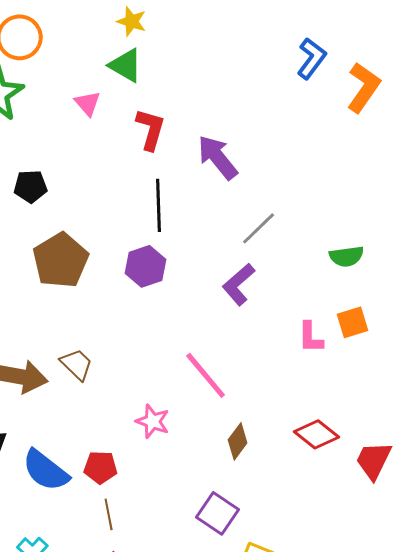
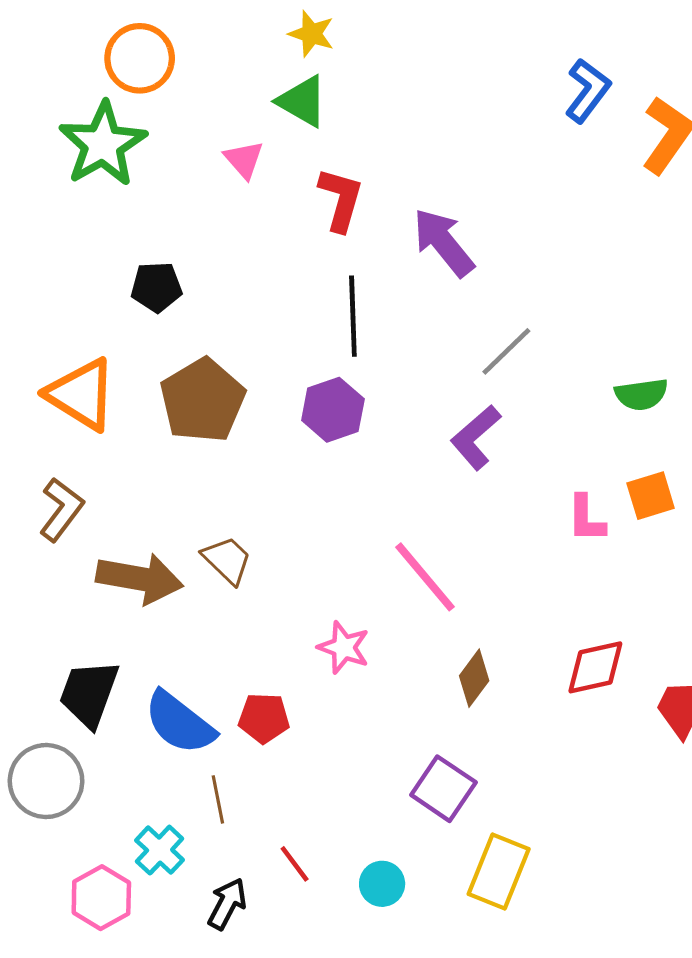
red diamond: (317, 434) -> (595, 667), turned -51
brown line: (109, 514) -> (218, 799), moved

